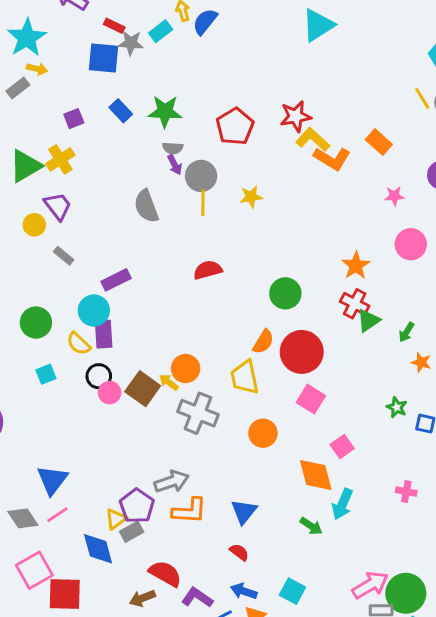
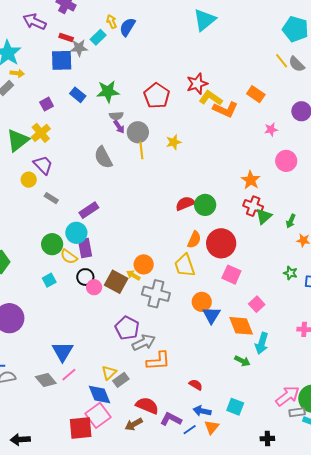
red semicircle: (208, 270) -> (185, 203), moved
green circle: (36, 323) -> (52, 244), moved
purple pentagon: (137, 506) -> (127, 328), moved
blue triangle: (244, 512) -> (211, 315), moved
pink square: (34, 570) -> (98, 415), moved

